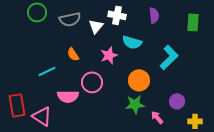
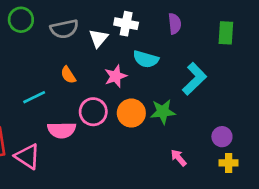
orange circle: (139, 80) -> (131, 113), moved
purple circle: (177, 101) -> (222, 137), moved
green star: (135, 104) -> (163, 112), moved

